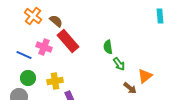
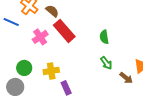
pink cross: (44, 47) -> (40, 37), turned 35
blue line: (24, 55) -> (11, 22), moved
green arrow: (119, 64) -> (106, 63), moved

